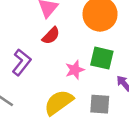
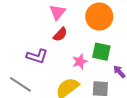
purple L-shape: (22, 62) -> (37, 56), turned 70

